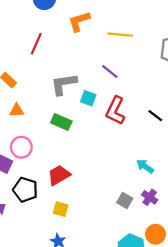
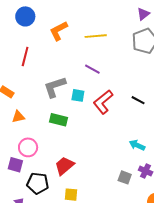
red L-shape: (115, 111) -> (103, 102), turned 35

